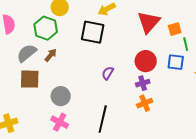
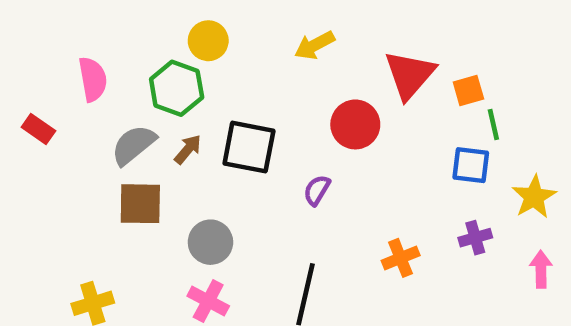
black square: (93, 32) -> (249, 147), moved
red circle: (146, 61) -> (355, 124), moved
purple cross: (143, 83) -> (475, 238), moved

